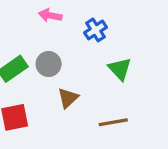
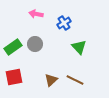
brown triangle: (68, 98) -> (51, 80), moved
brown line: (113, 122) -> (75, 80), turned 36

